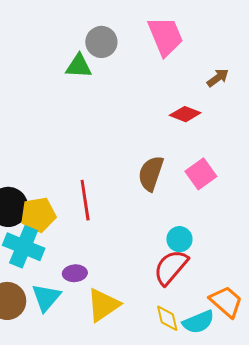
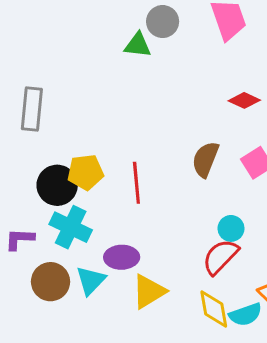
yellow pentagon: (38, 215) -> (86, 172), moved
purple ellipse: (75, 273) -> (122, 257), size x1.4
yellow diamond: (167, 318) -> (214, 309), size x1.4

